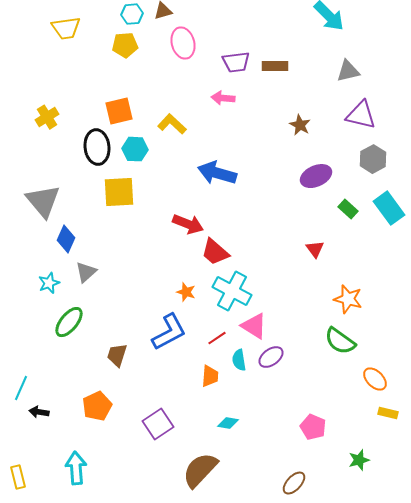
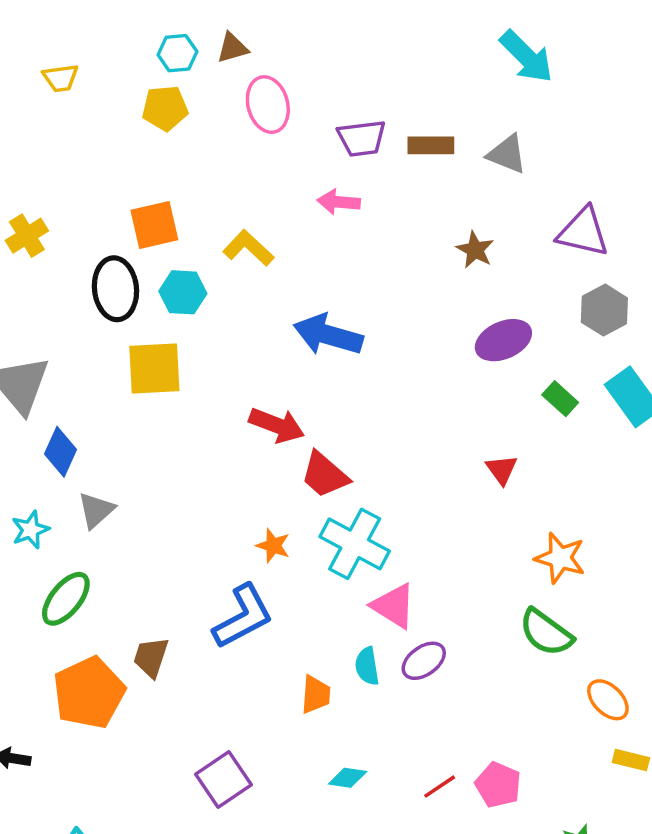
yellow trapezoid: (66, 28) -> (61, 78), size x0.7
gray triangle: (348, 71) -> (507, 154), moved, turned 35
red line: (217, 338) -> (440, 787), moved
orange pentagon: (97, 406) -> (89, 693), moved, size x1.4

